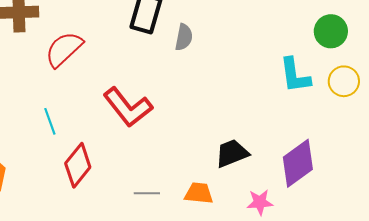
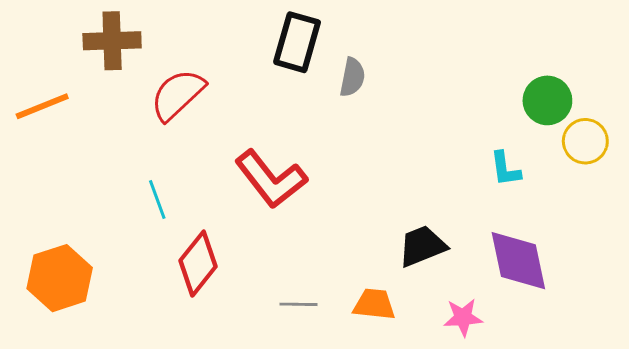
green circle: (331, 31) -> (547, 100), moved
cyan L-shape: (295, 75) -> (505, 169), moved, size x0.7
purple diamond: (298, 163) -> (518, 261), turned -66

